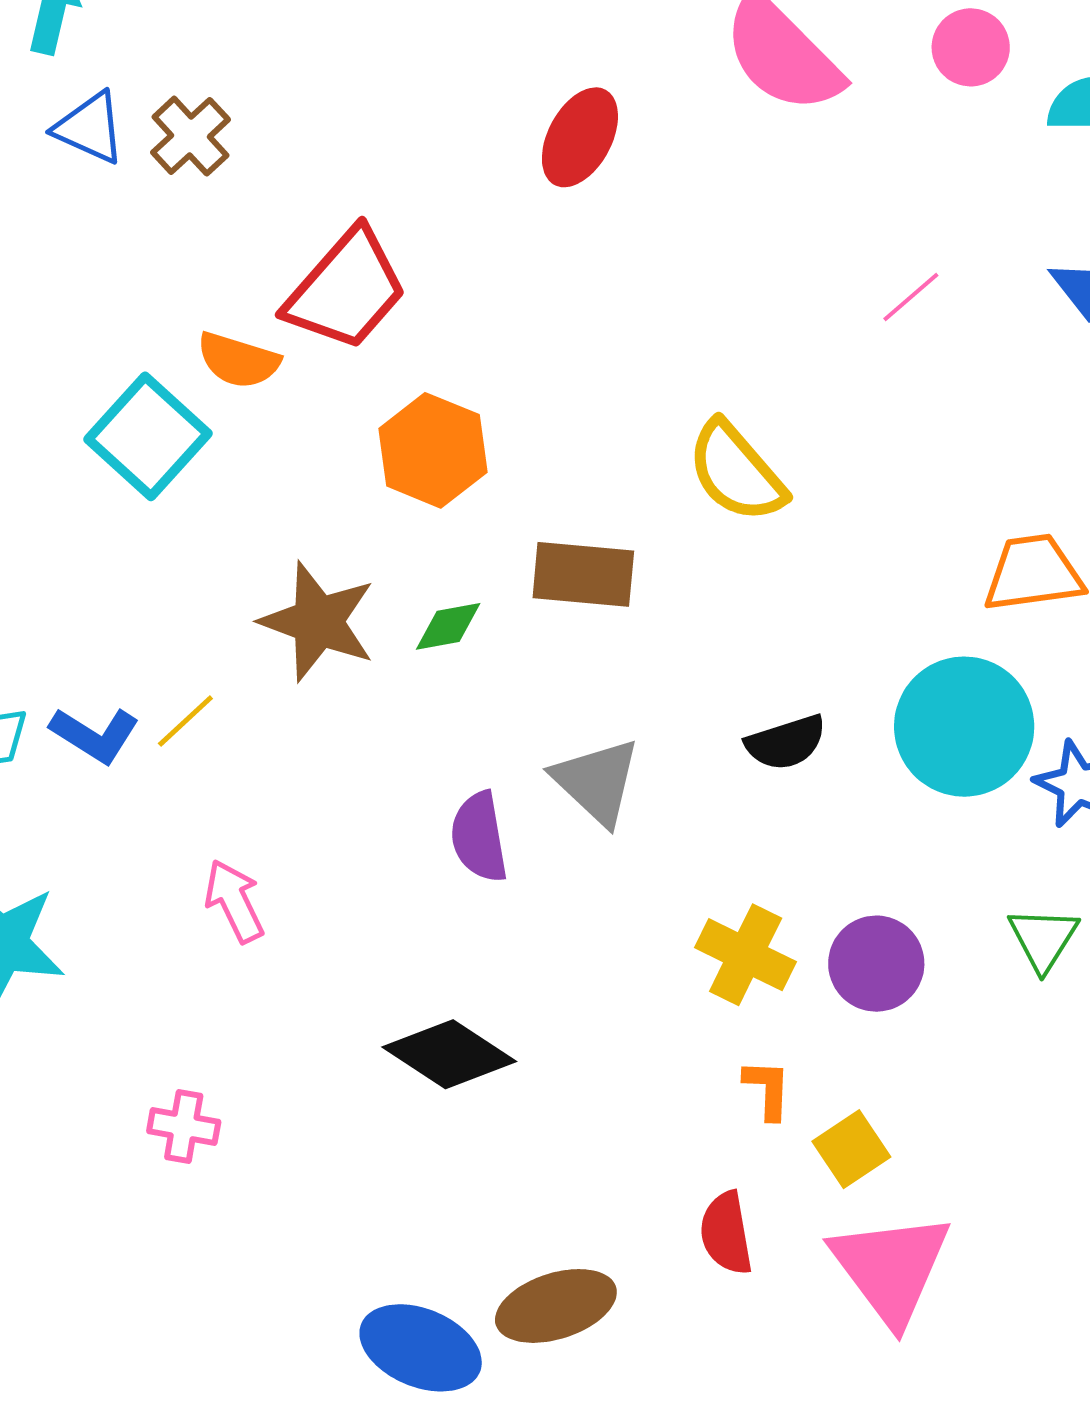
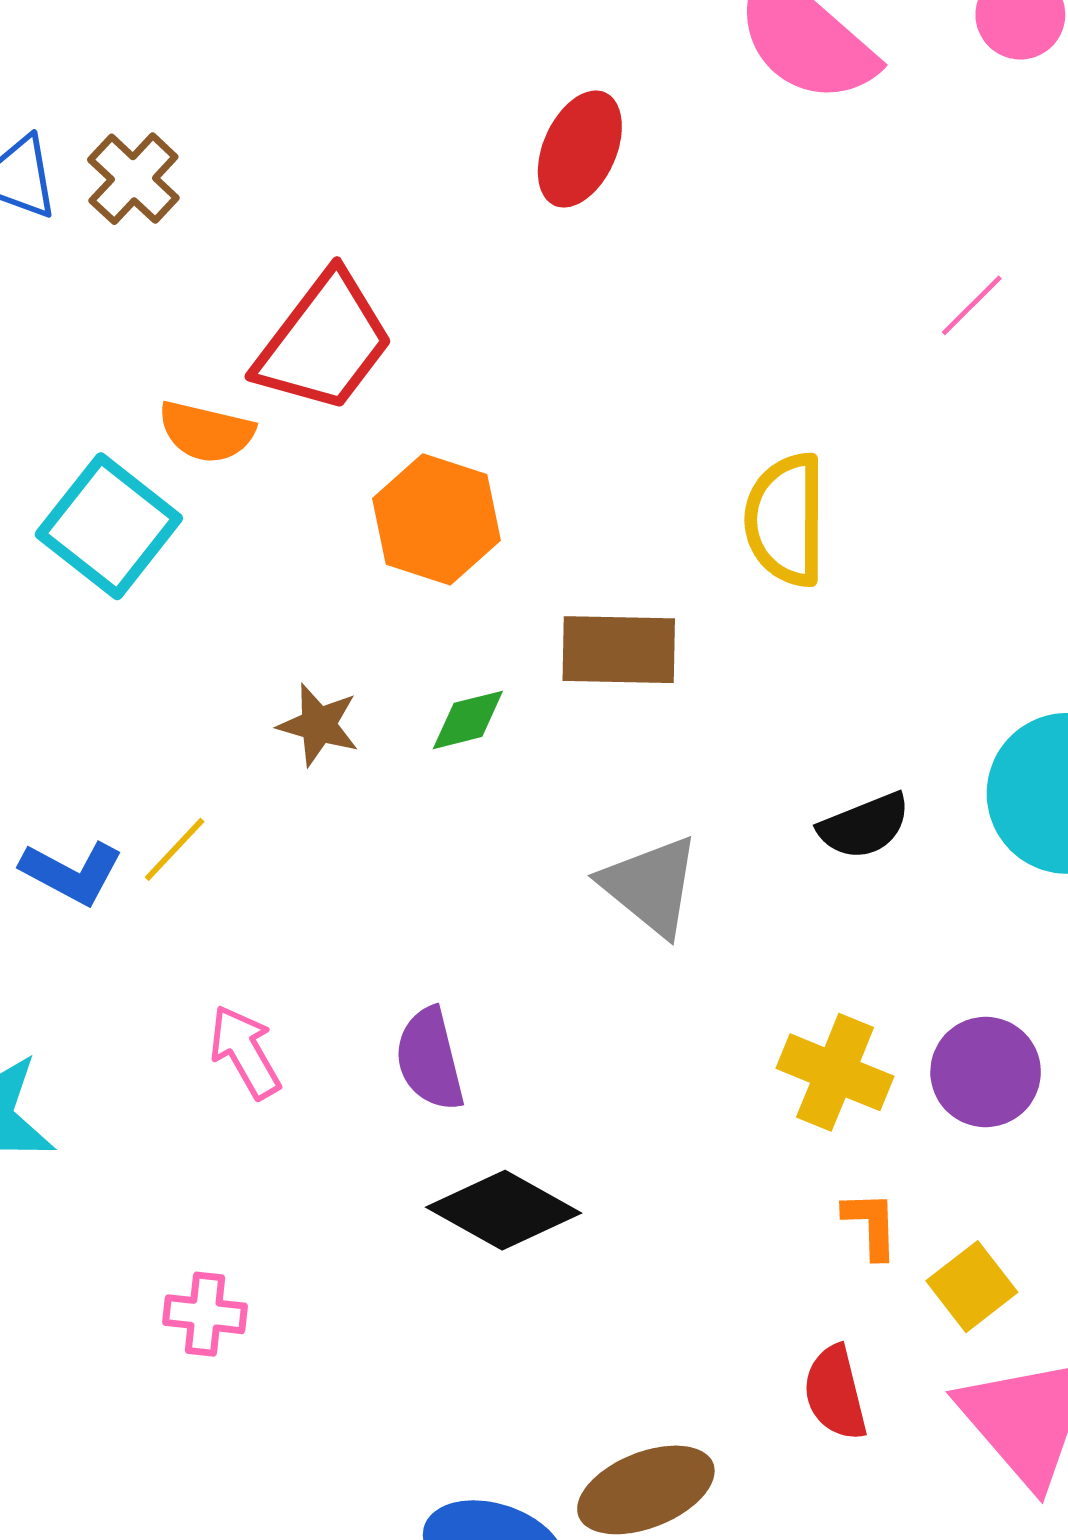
yellow semicircle: (736, 472) -> (786, 520), turned 45
brown star: (318, 622) -> (318, 725), size x0.6
purple semicircle: (479, 837) -> (430, 1059), moved

